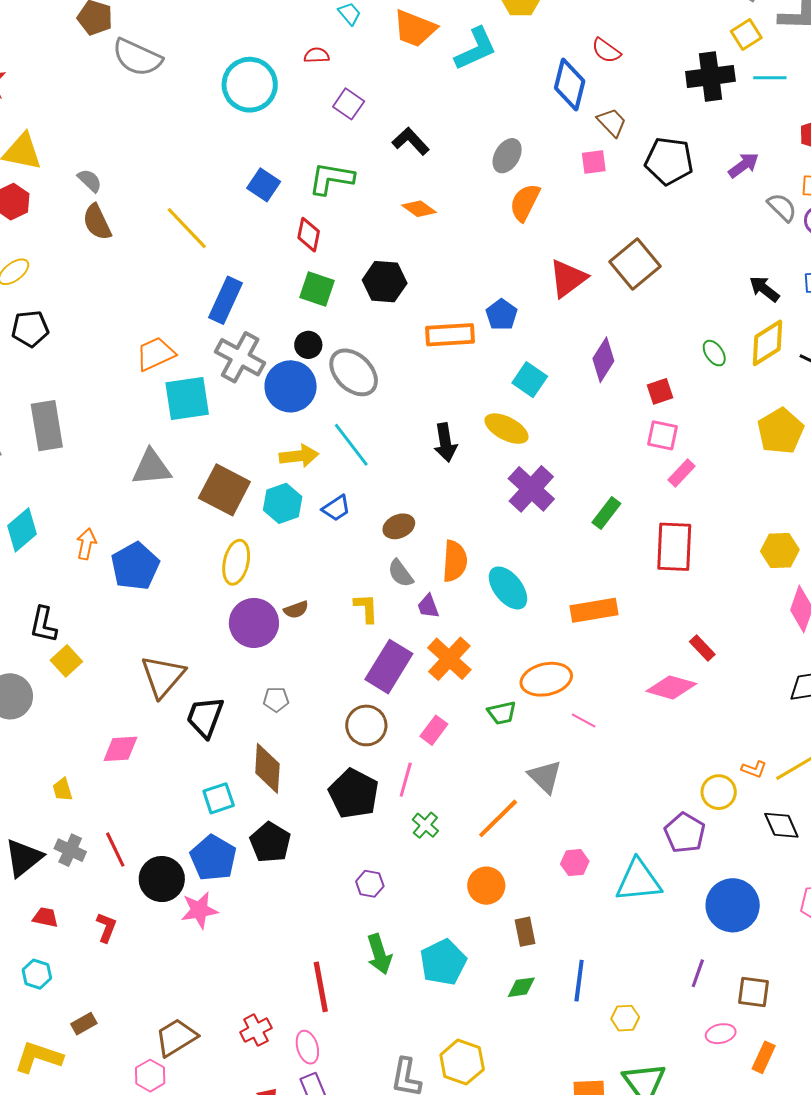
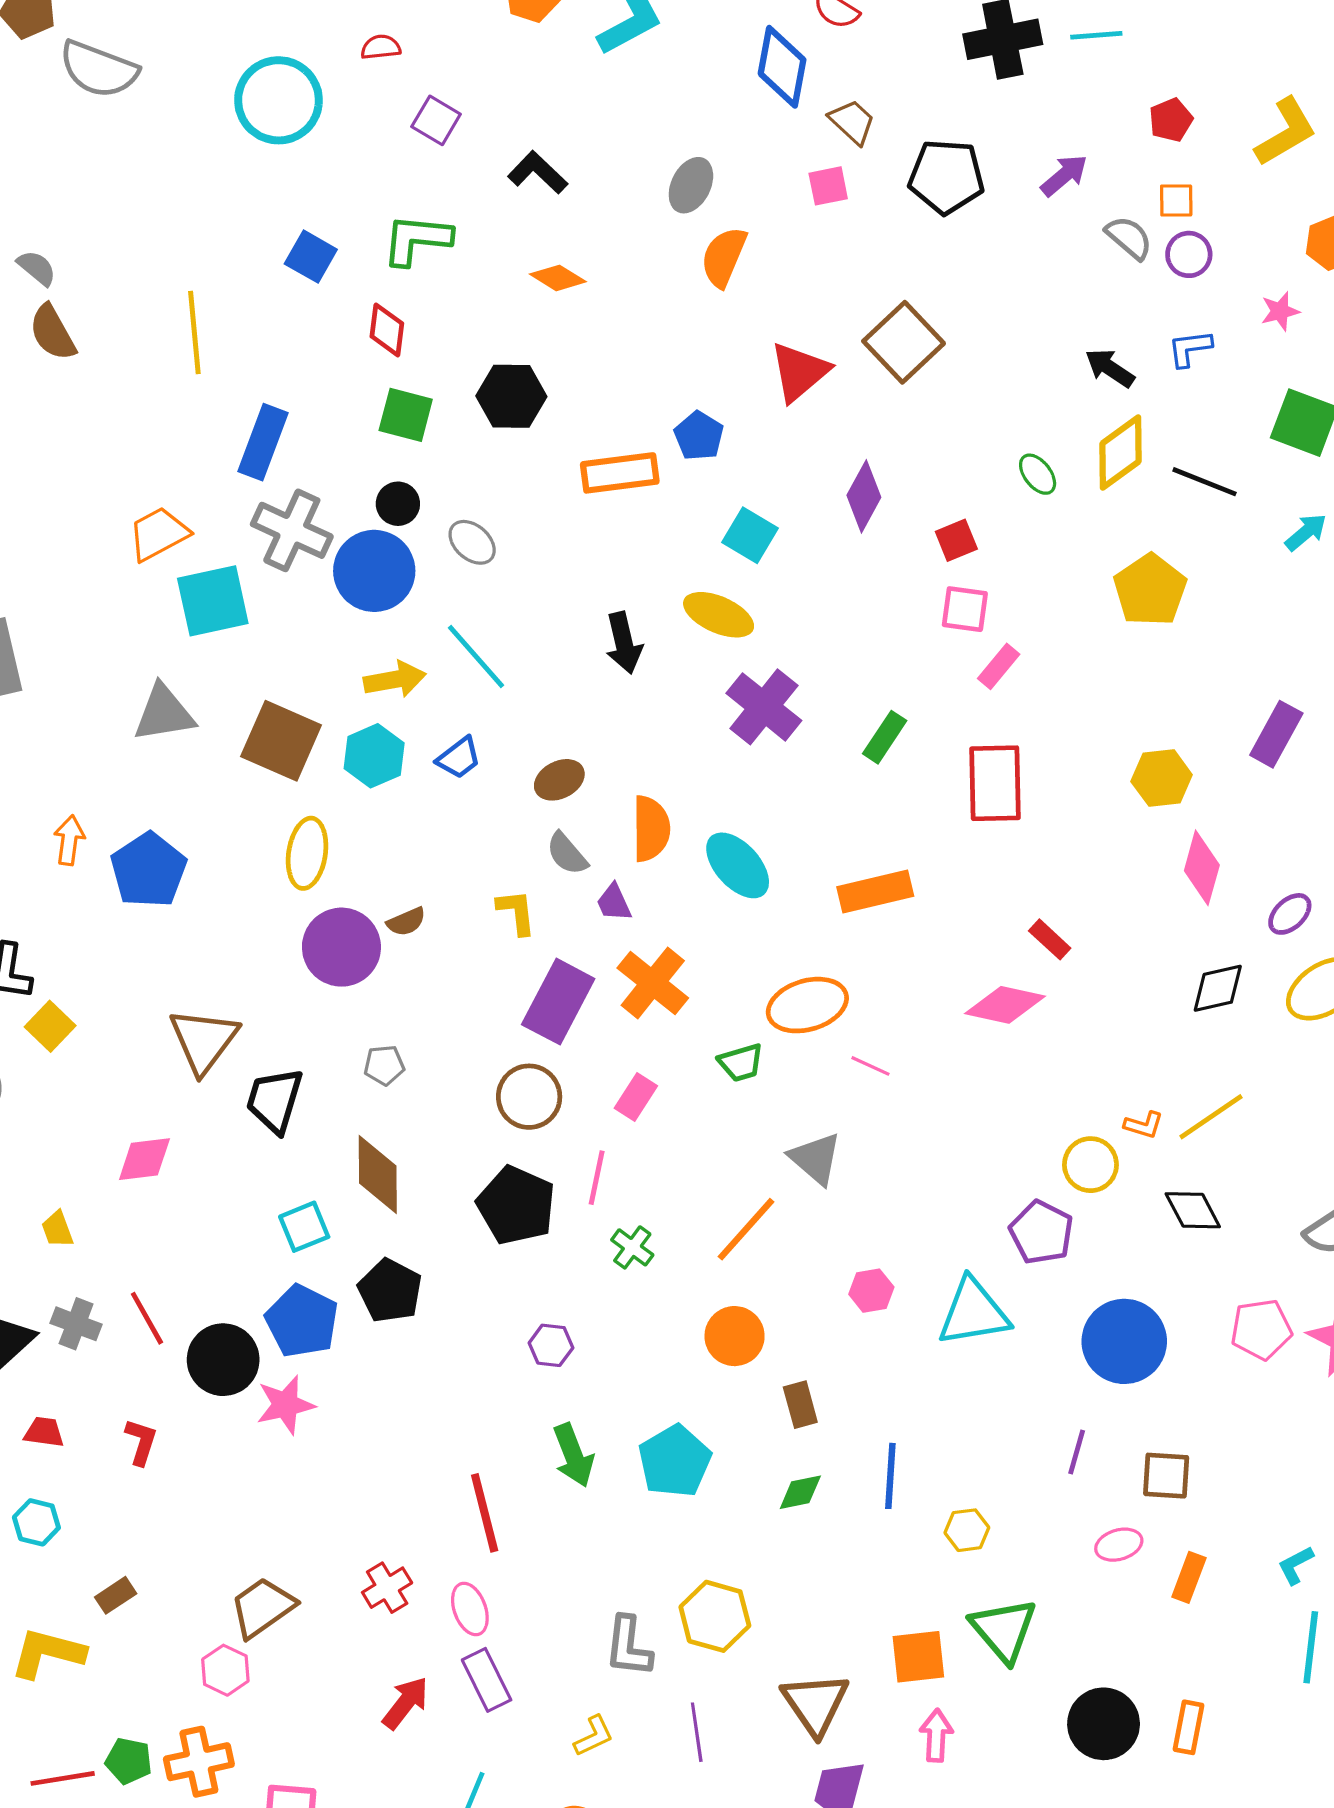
yellow line: (187, 228) -> (194, 333), turned 42
gray ellipse: (354, 372) -> (472, 542), size x0.6

